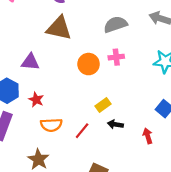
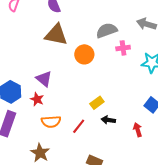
pink cross: (116, 57) -> (123, 48), moved
purple triangle: (30, 62) -> (44, 79), moved, turned 36
orange circle: (89, 64) -> (84, 54), moved

